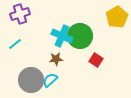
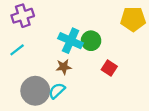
yellow pentagon: (117, 17) -> (133, 19), turned 30
green circle: (80, 36) -> (91, 41), size x0.7

